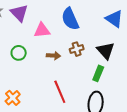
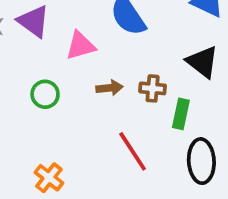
brown cross: (77, 49) -> (153, 88), moved, turned 32
green rectangle: (98, 73) -> (181, 114), moved

